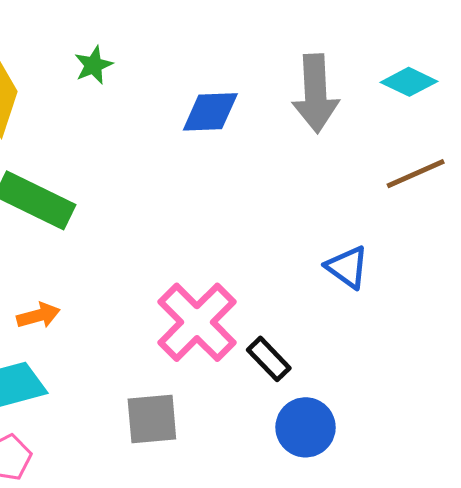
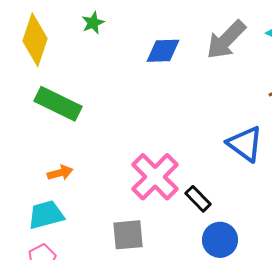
gray arrow: (316, 93) -> (226, 40), turned 48
blue triangle: (347, 267) -> (245, 144), size x1.4

